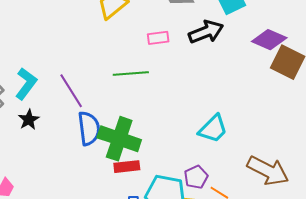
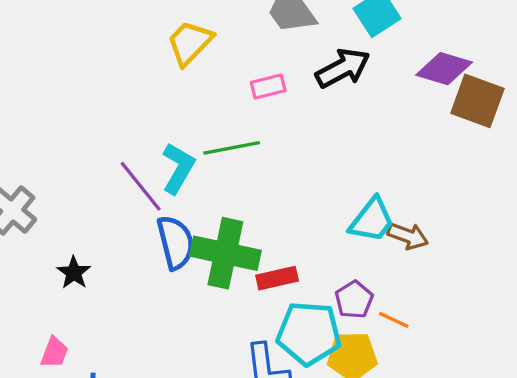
cyan L-shape: (26, 84) -> (178, 168), moved
black star: (29, 120) -> (74, 273), moved
red rectangle: (127, 167) -> (277, 278), moved
brown arrow: (268, 171) -> (408, 236), moved, size x0.6

